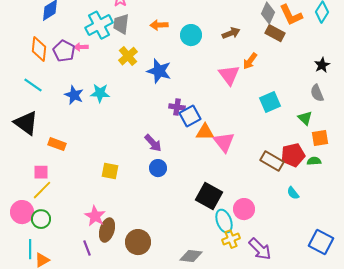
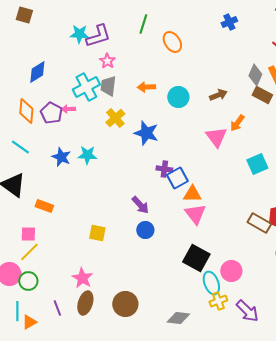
pink triangle: (224, 142) -> (195, 214), moved
brown ellipse: (107, 230) -> (85, 303), moved
purple line: (87, 248) -> (57, 308), moved

